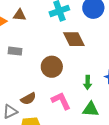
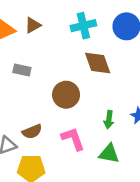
brown triangle: (20, 15) -> (33, 25), turned -40

